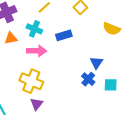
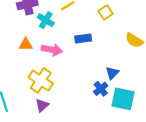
cyan cross: (34, 29) -> (46, 20), moved
orange triangle: (11, 38) -> (26, 44), moved
cyan square: (111, 85) -> (123, 99), size x1.6

